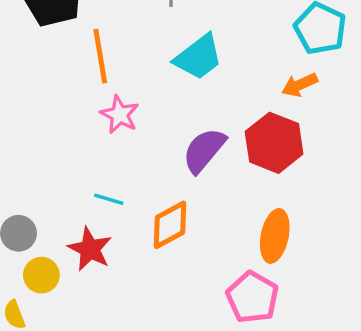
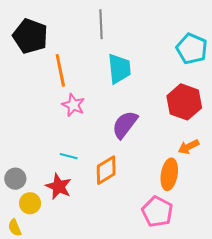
cyan trapezoid: (198, 57) -> (119, 69), turned -56
orange arrow: (300, 85) -> (188, 147), moved
red hexagon: (274, 143) -> (184, 102), moved

